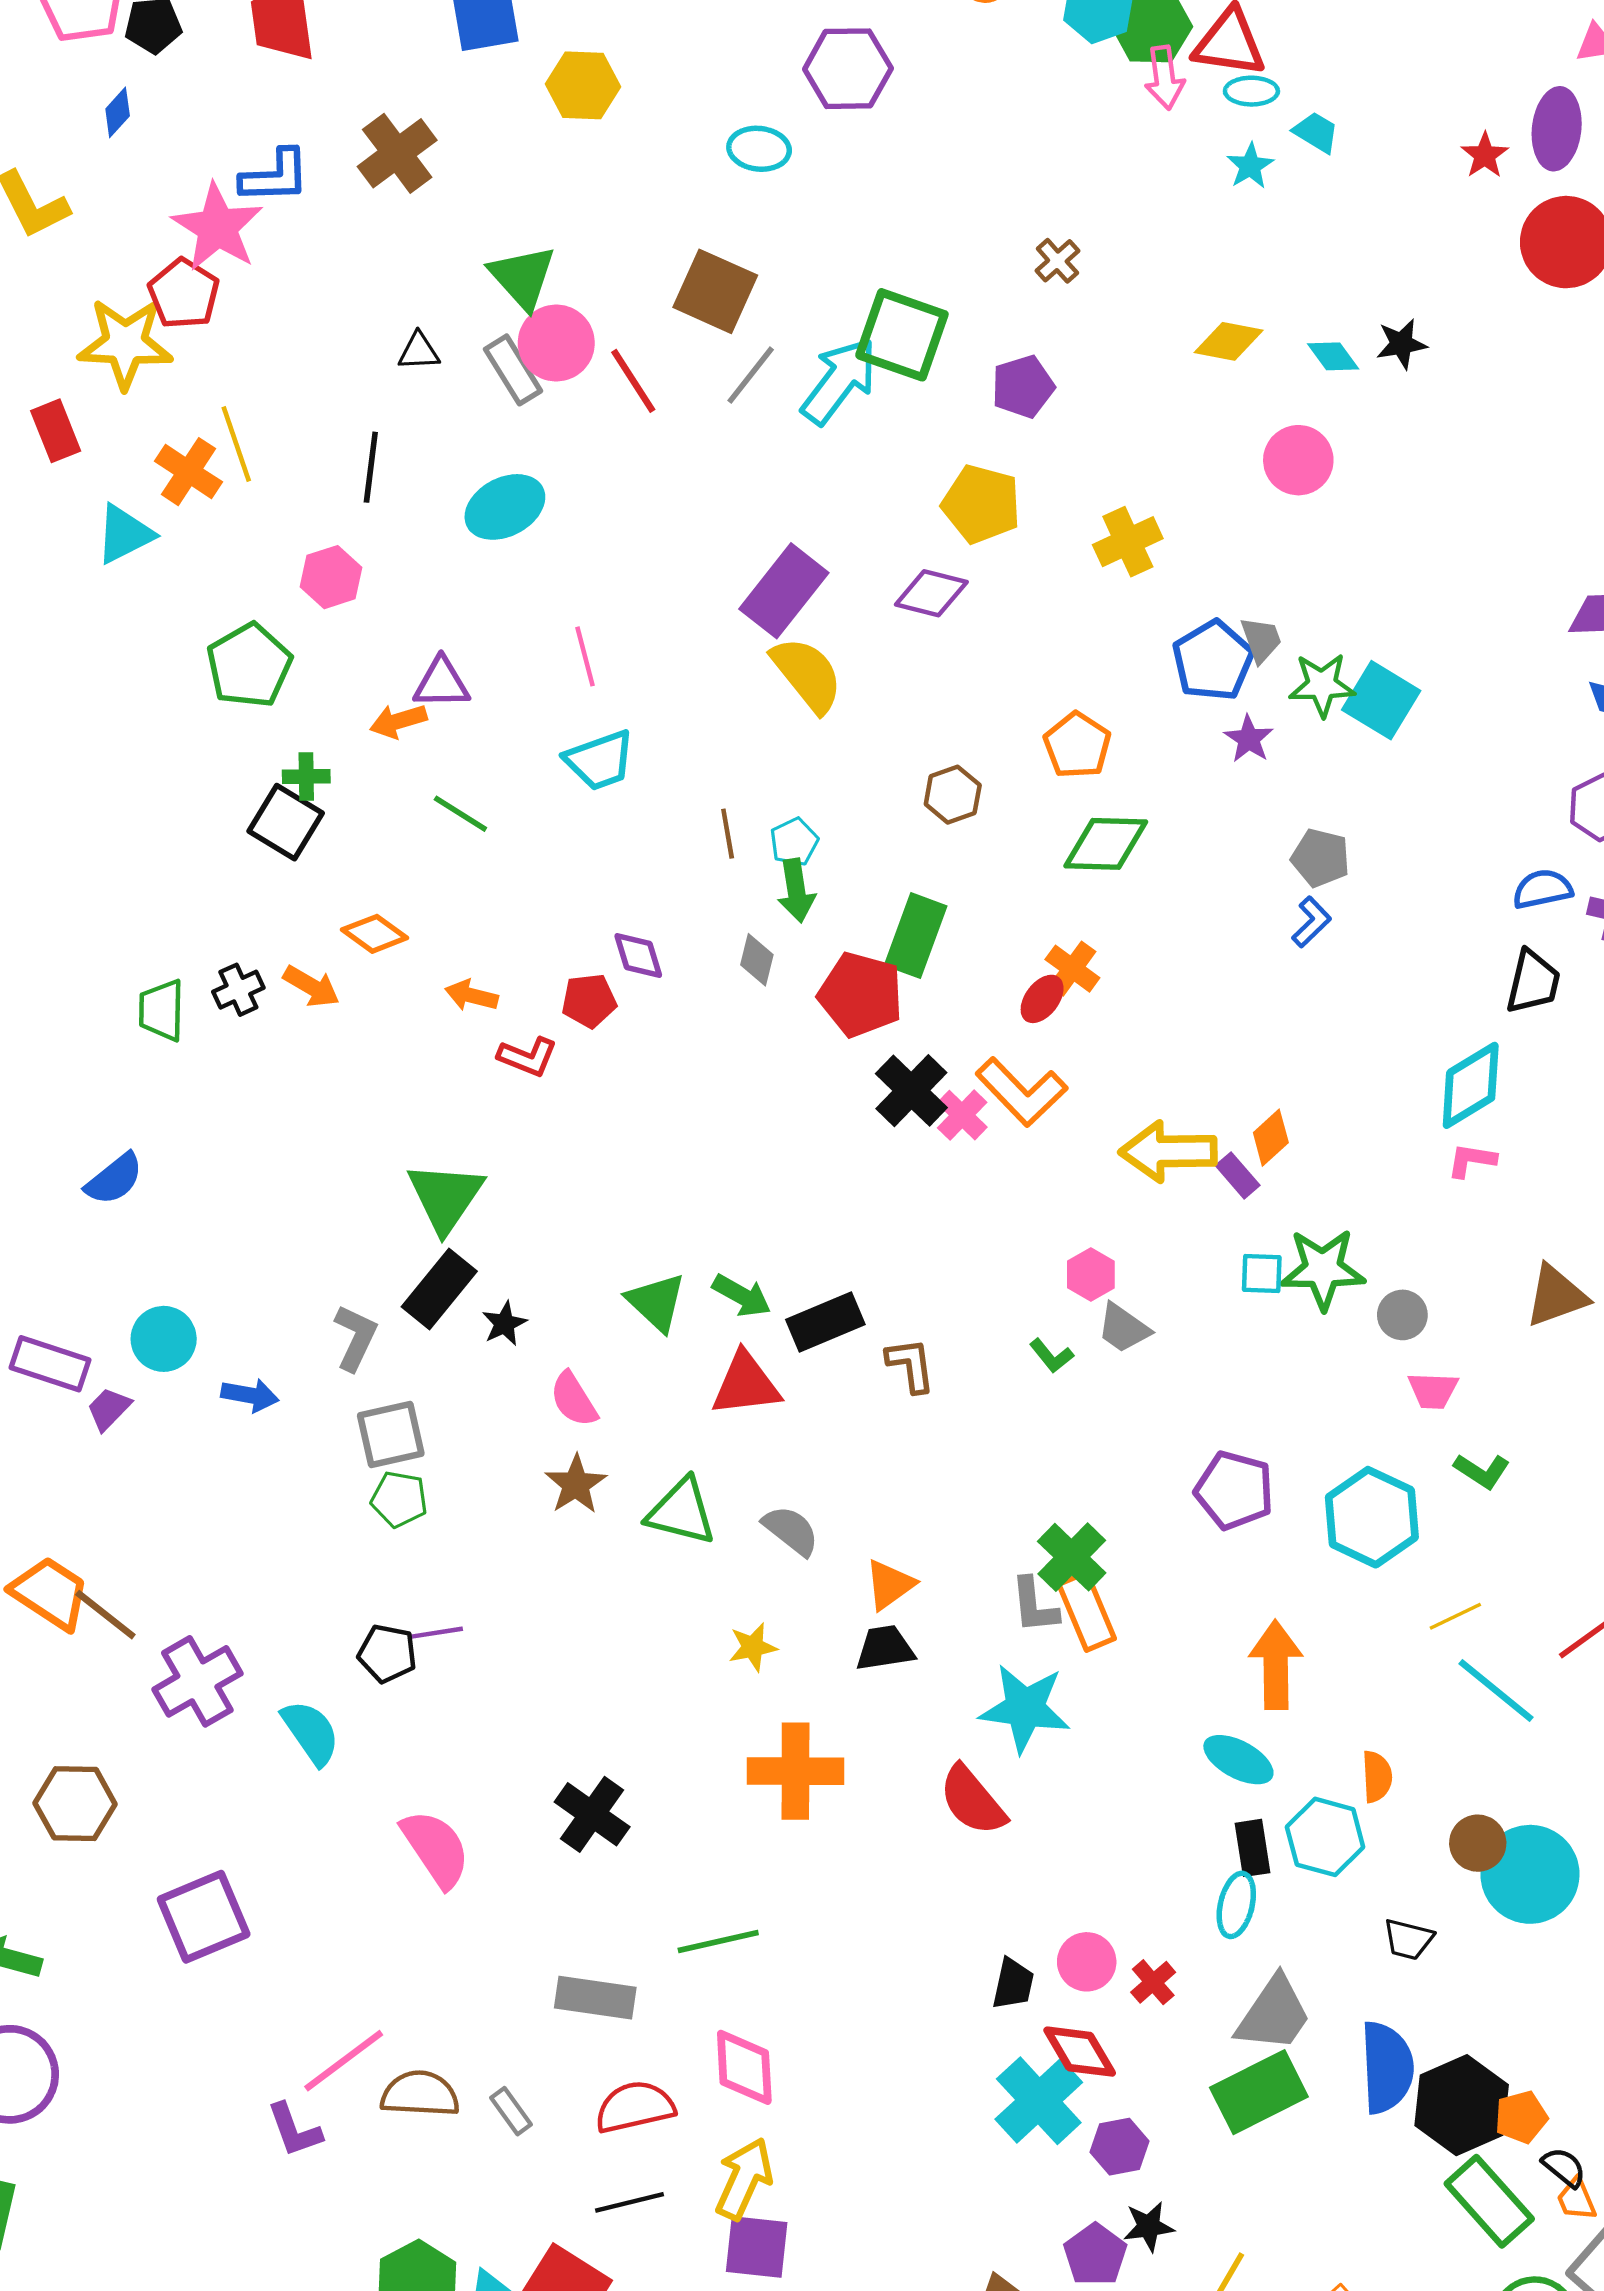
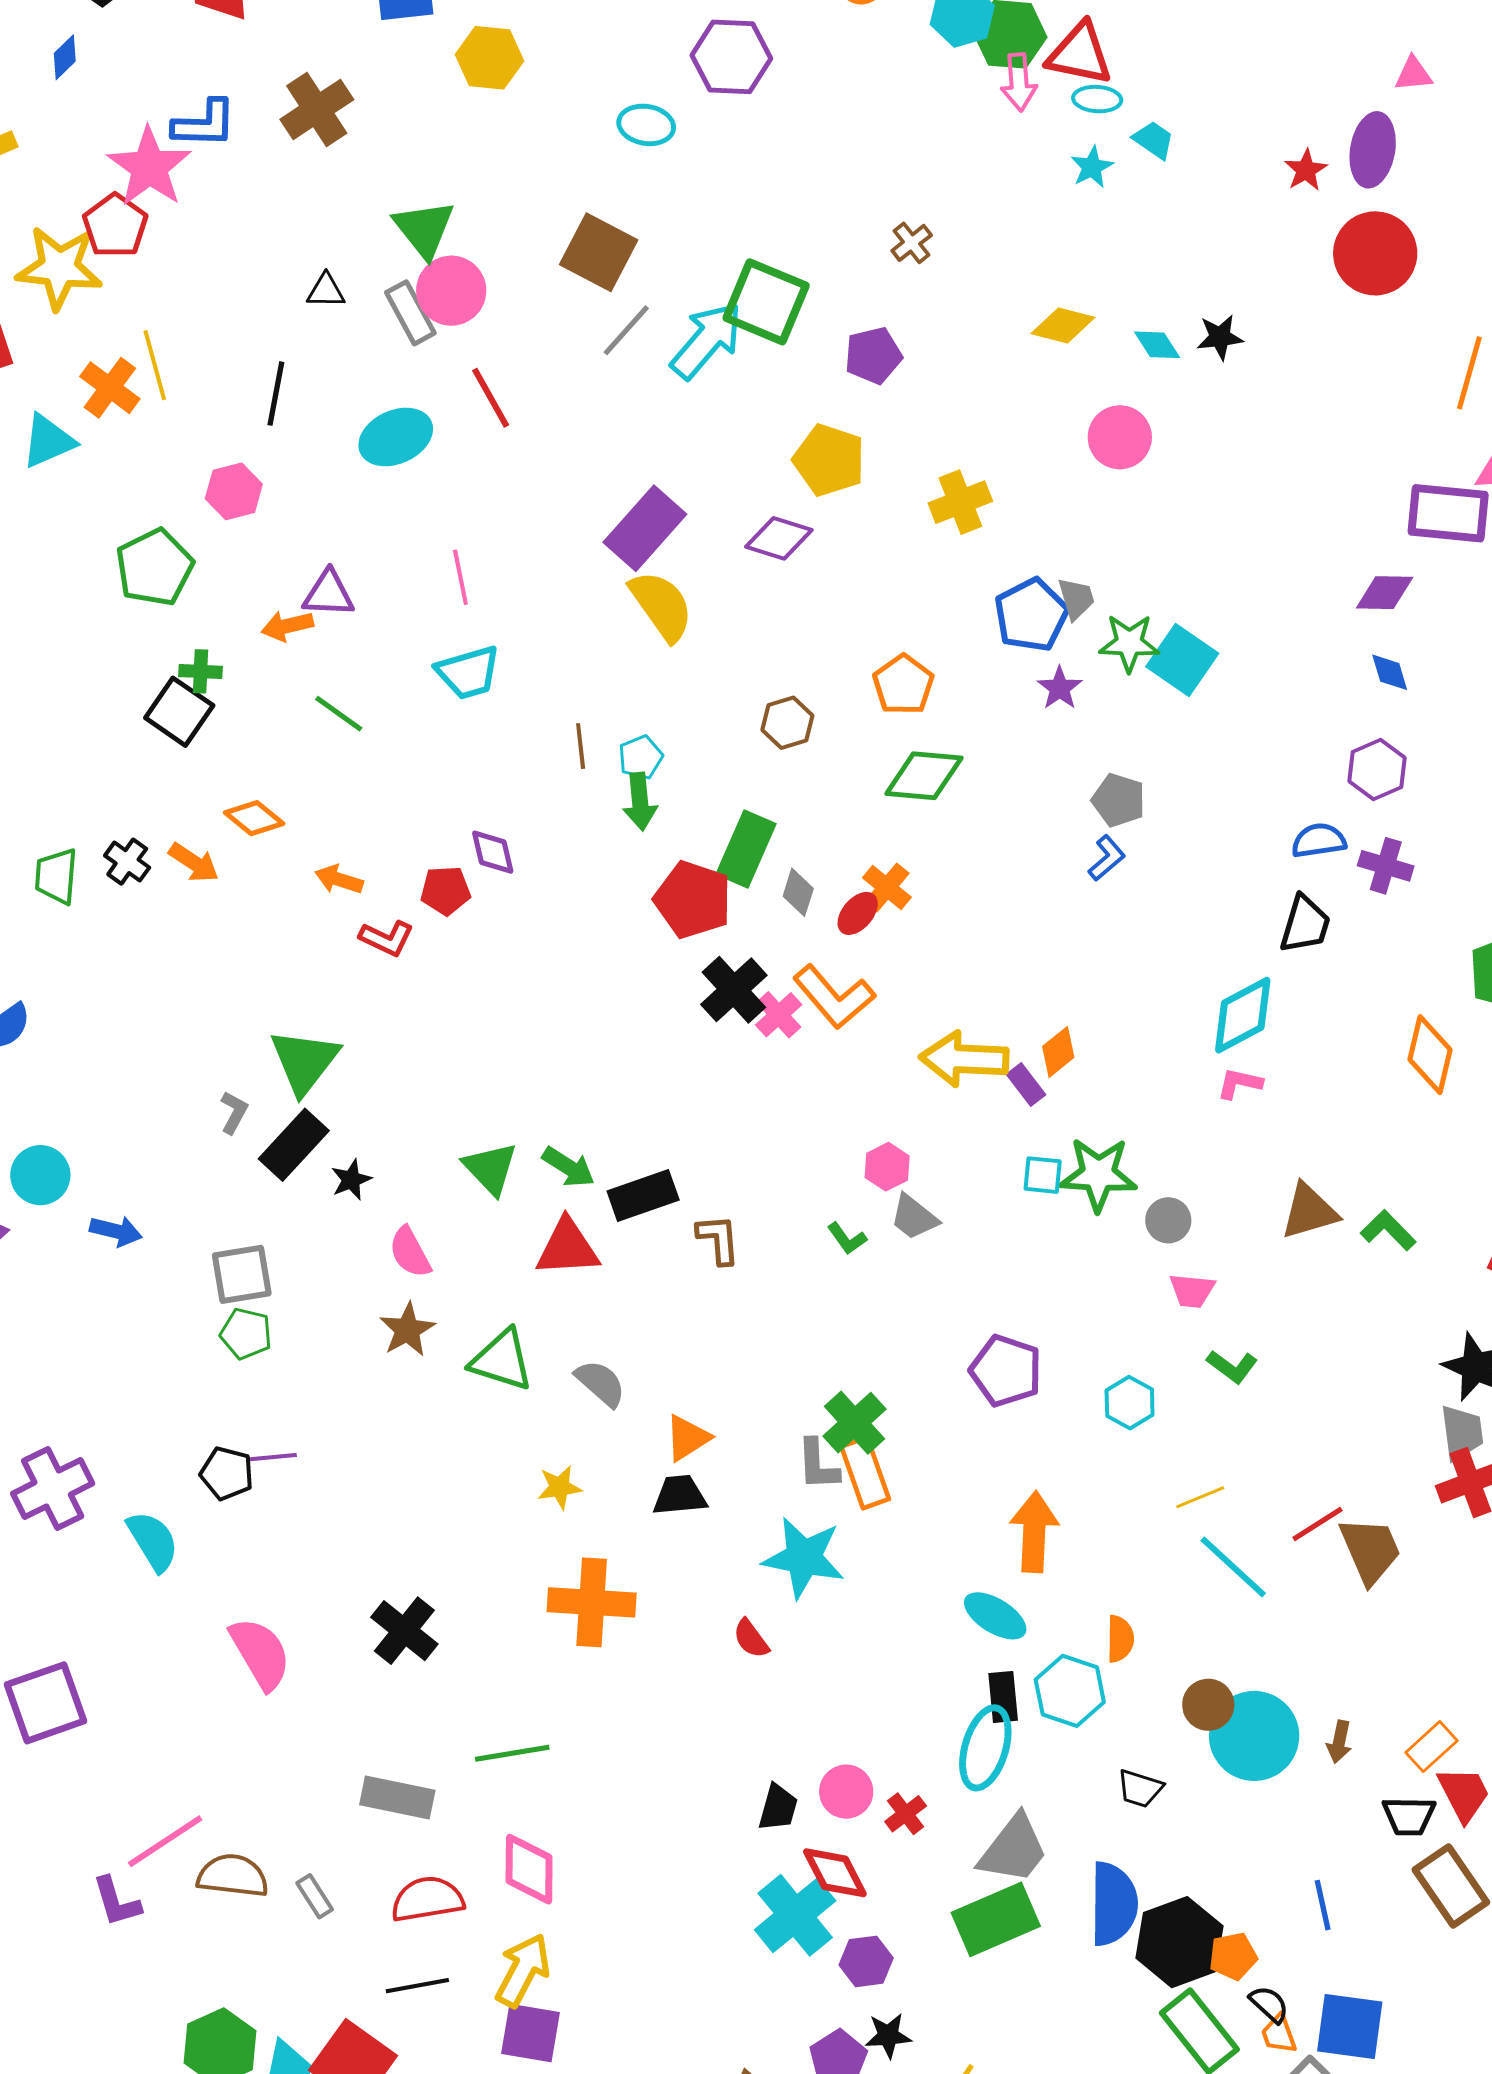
red line: (633, 381) -> (491, 398), moved
gray diamond: (757, 960) -> (798, 892), moved
black cross: (238, 990) -> (127, 862), turned -33
gray L-shape: (355, 1338) -> (234, 1112), moved, size x0.7
cyan hexagon: (1372, 1517) -> (1130, 1403), size x0.6
red semicircle: (972, 1800) -> (751, 1639), size x0.6
cyan ellipse: (1236, 1905) -> (985, 1748), size x1.4

